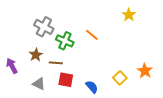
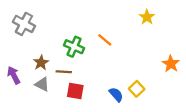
gray cross: (44, 27) -> (24, 24), moved
orange star: (145, 71) -> (171, 64), moved
gray triangle: (39, 84) -> (42, 84), moved
blue semicircle: (92, 87) -> (116, 95), moved

